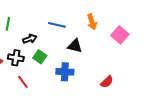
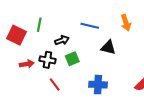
green square: (40, 57) -> (72, 59), turned 32
blue cross: (65, 72) -> (98, 85), moved

